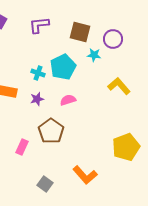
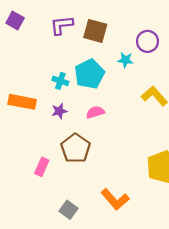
brown square: (80, 32) -> (95, 31), moved

